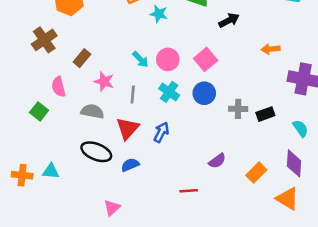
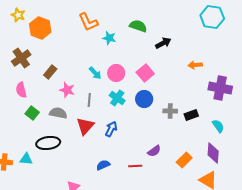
pink semicircle: (59, 87) -> (21, 90), moved
green square: (39, 111) -> (32, 113), moved
black ellipse: (96, 152) -> (48, 143), moved, turned -30
blue semicircle: (130, 165) -> (103, 165), moved
red line: (189, 191) -> (135, 166), moved

